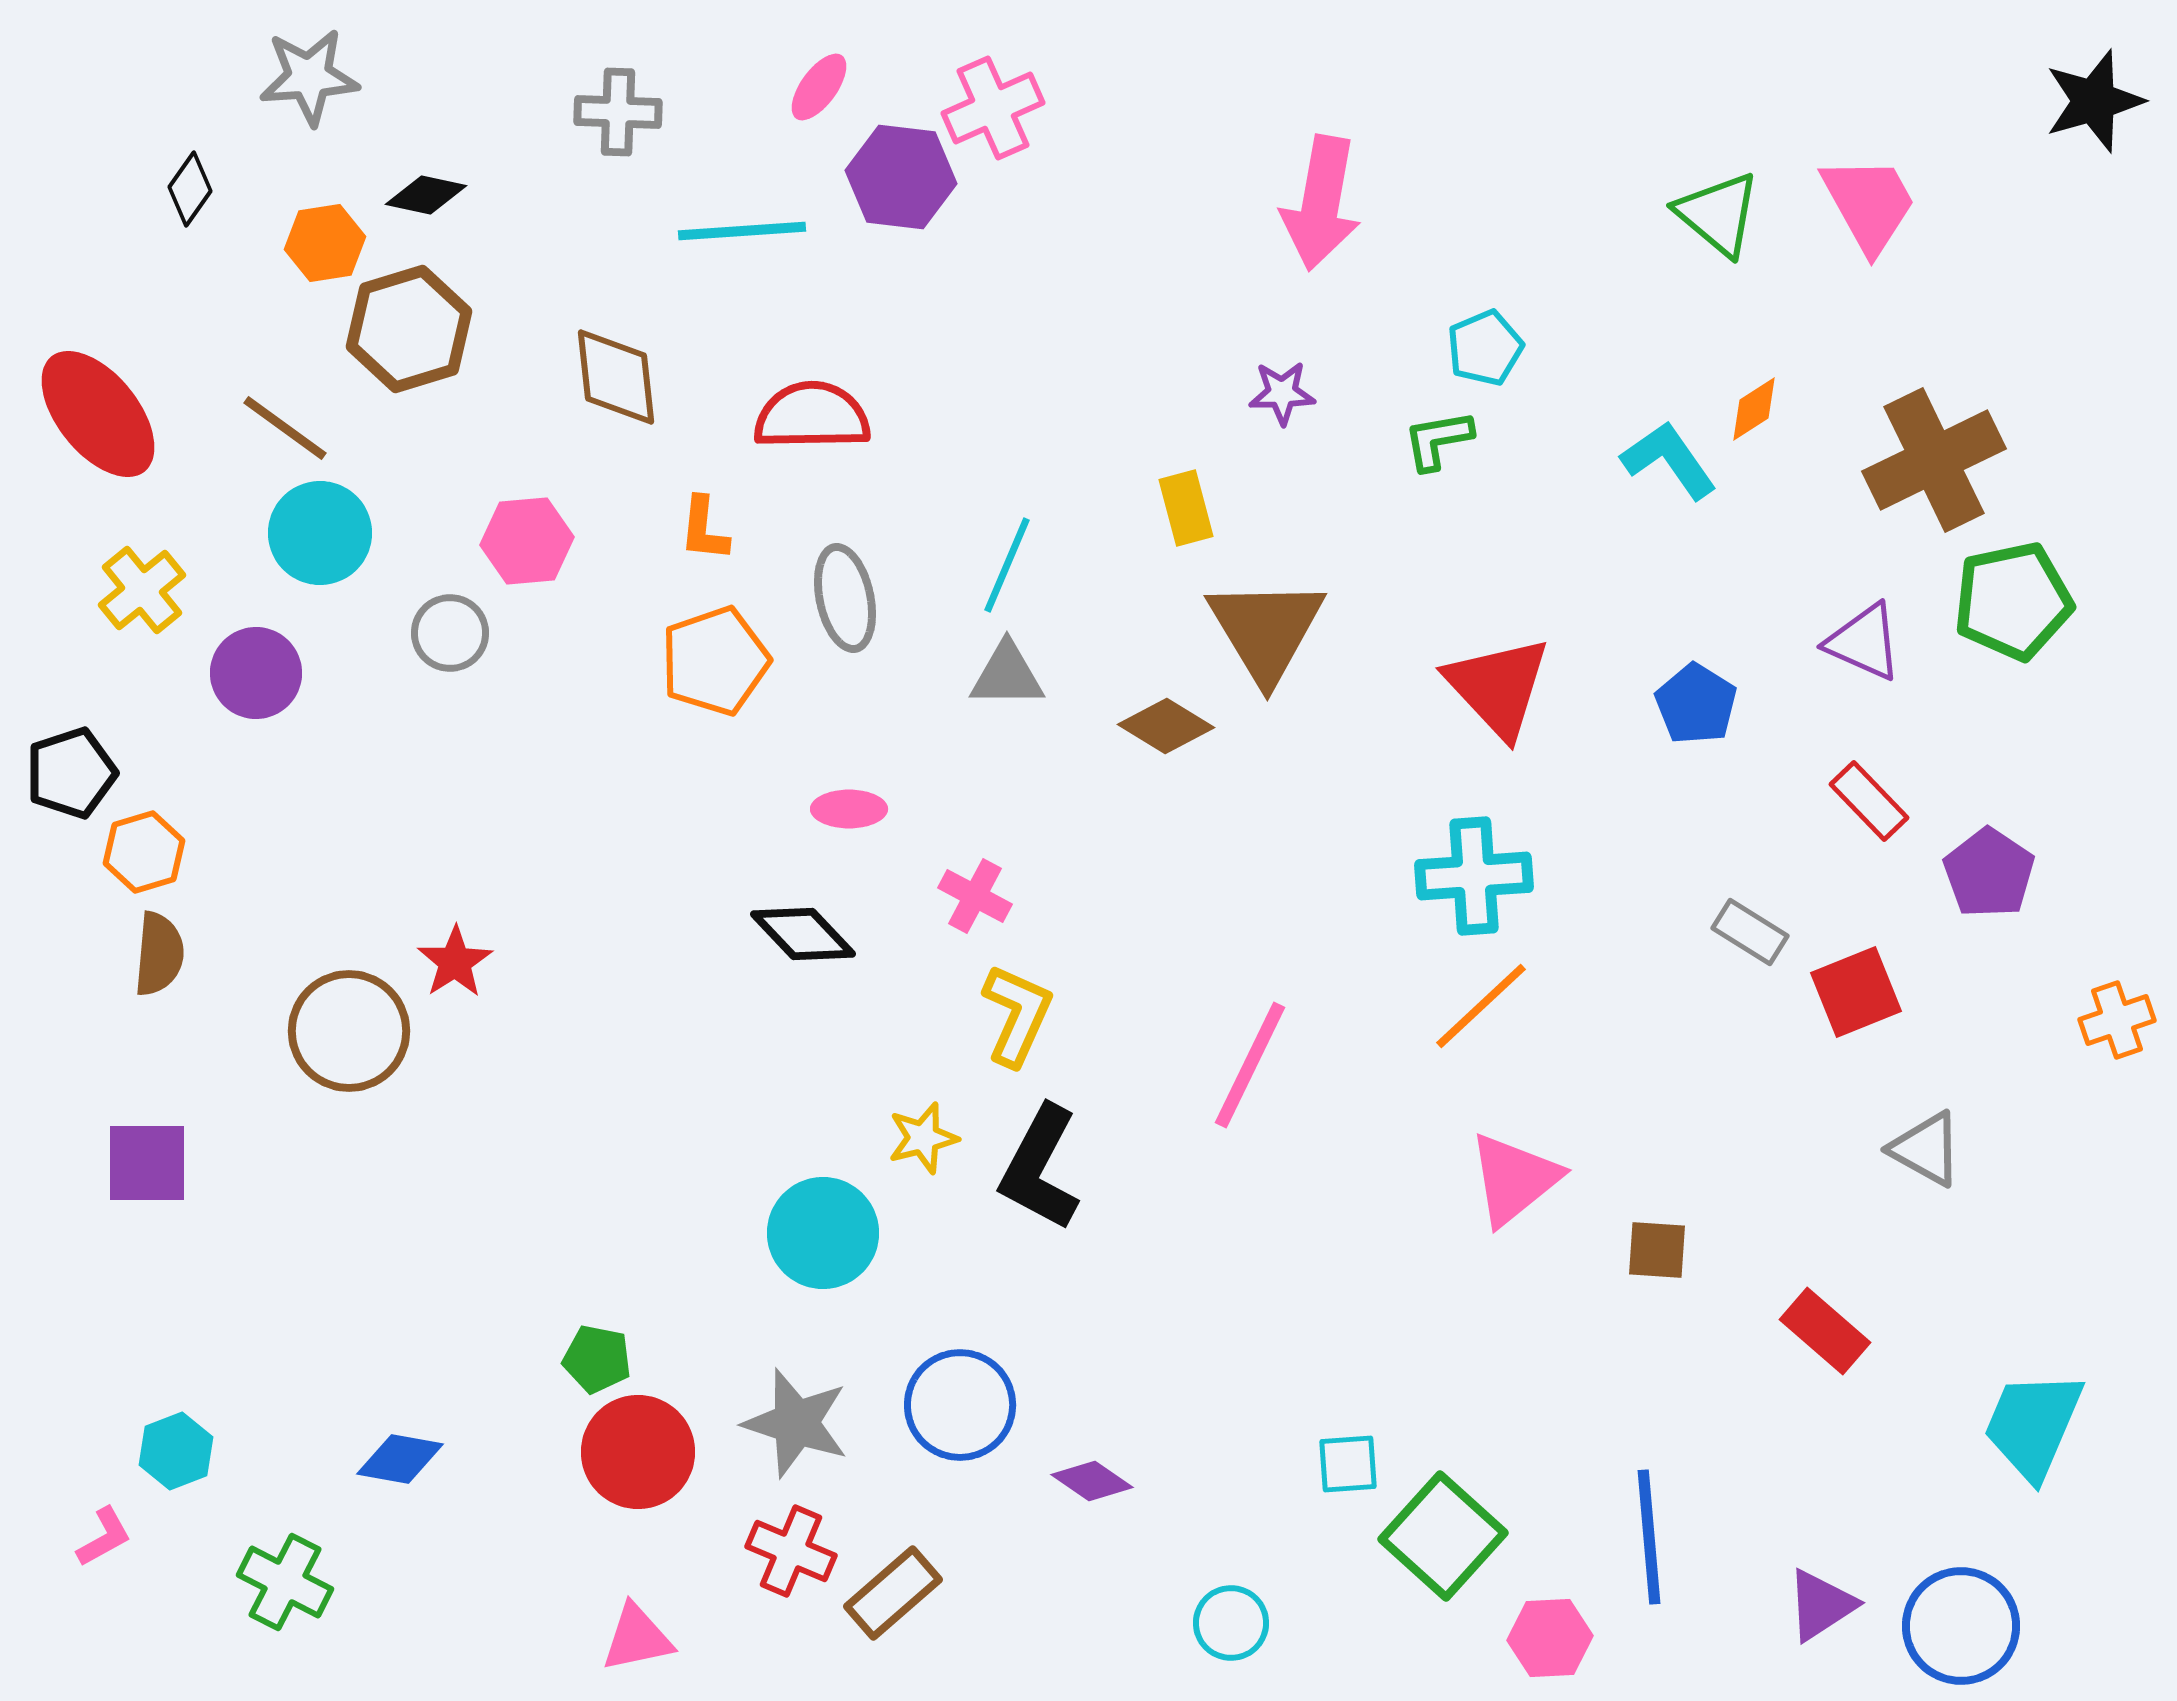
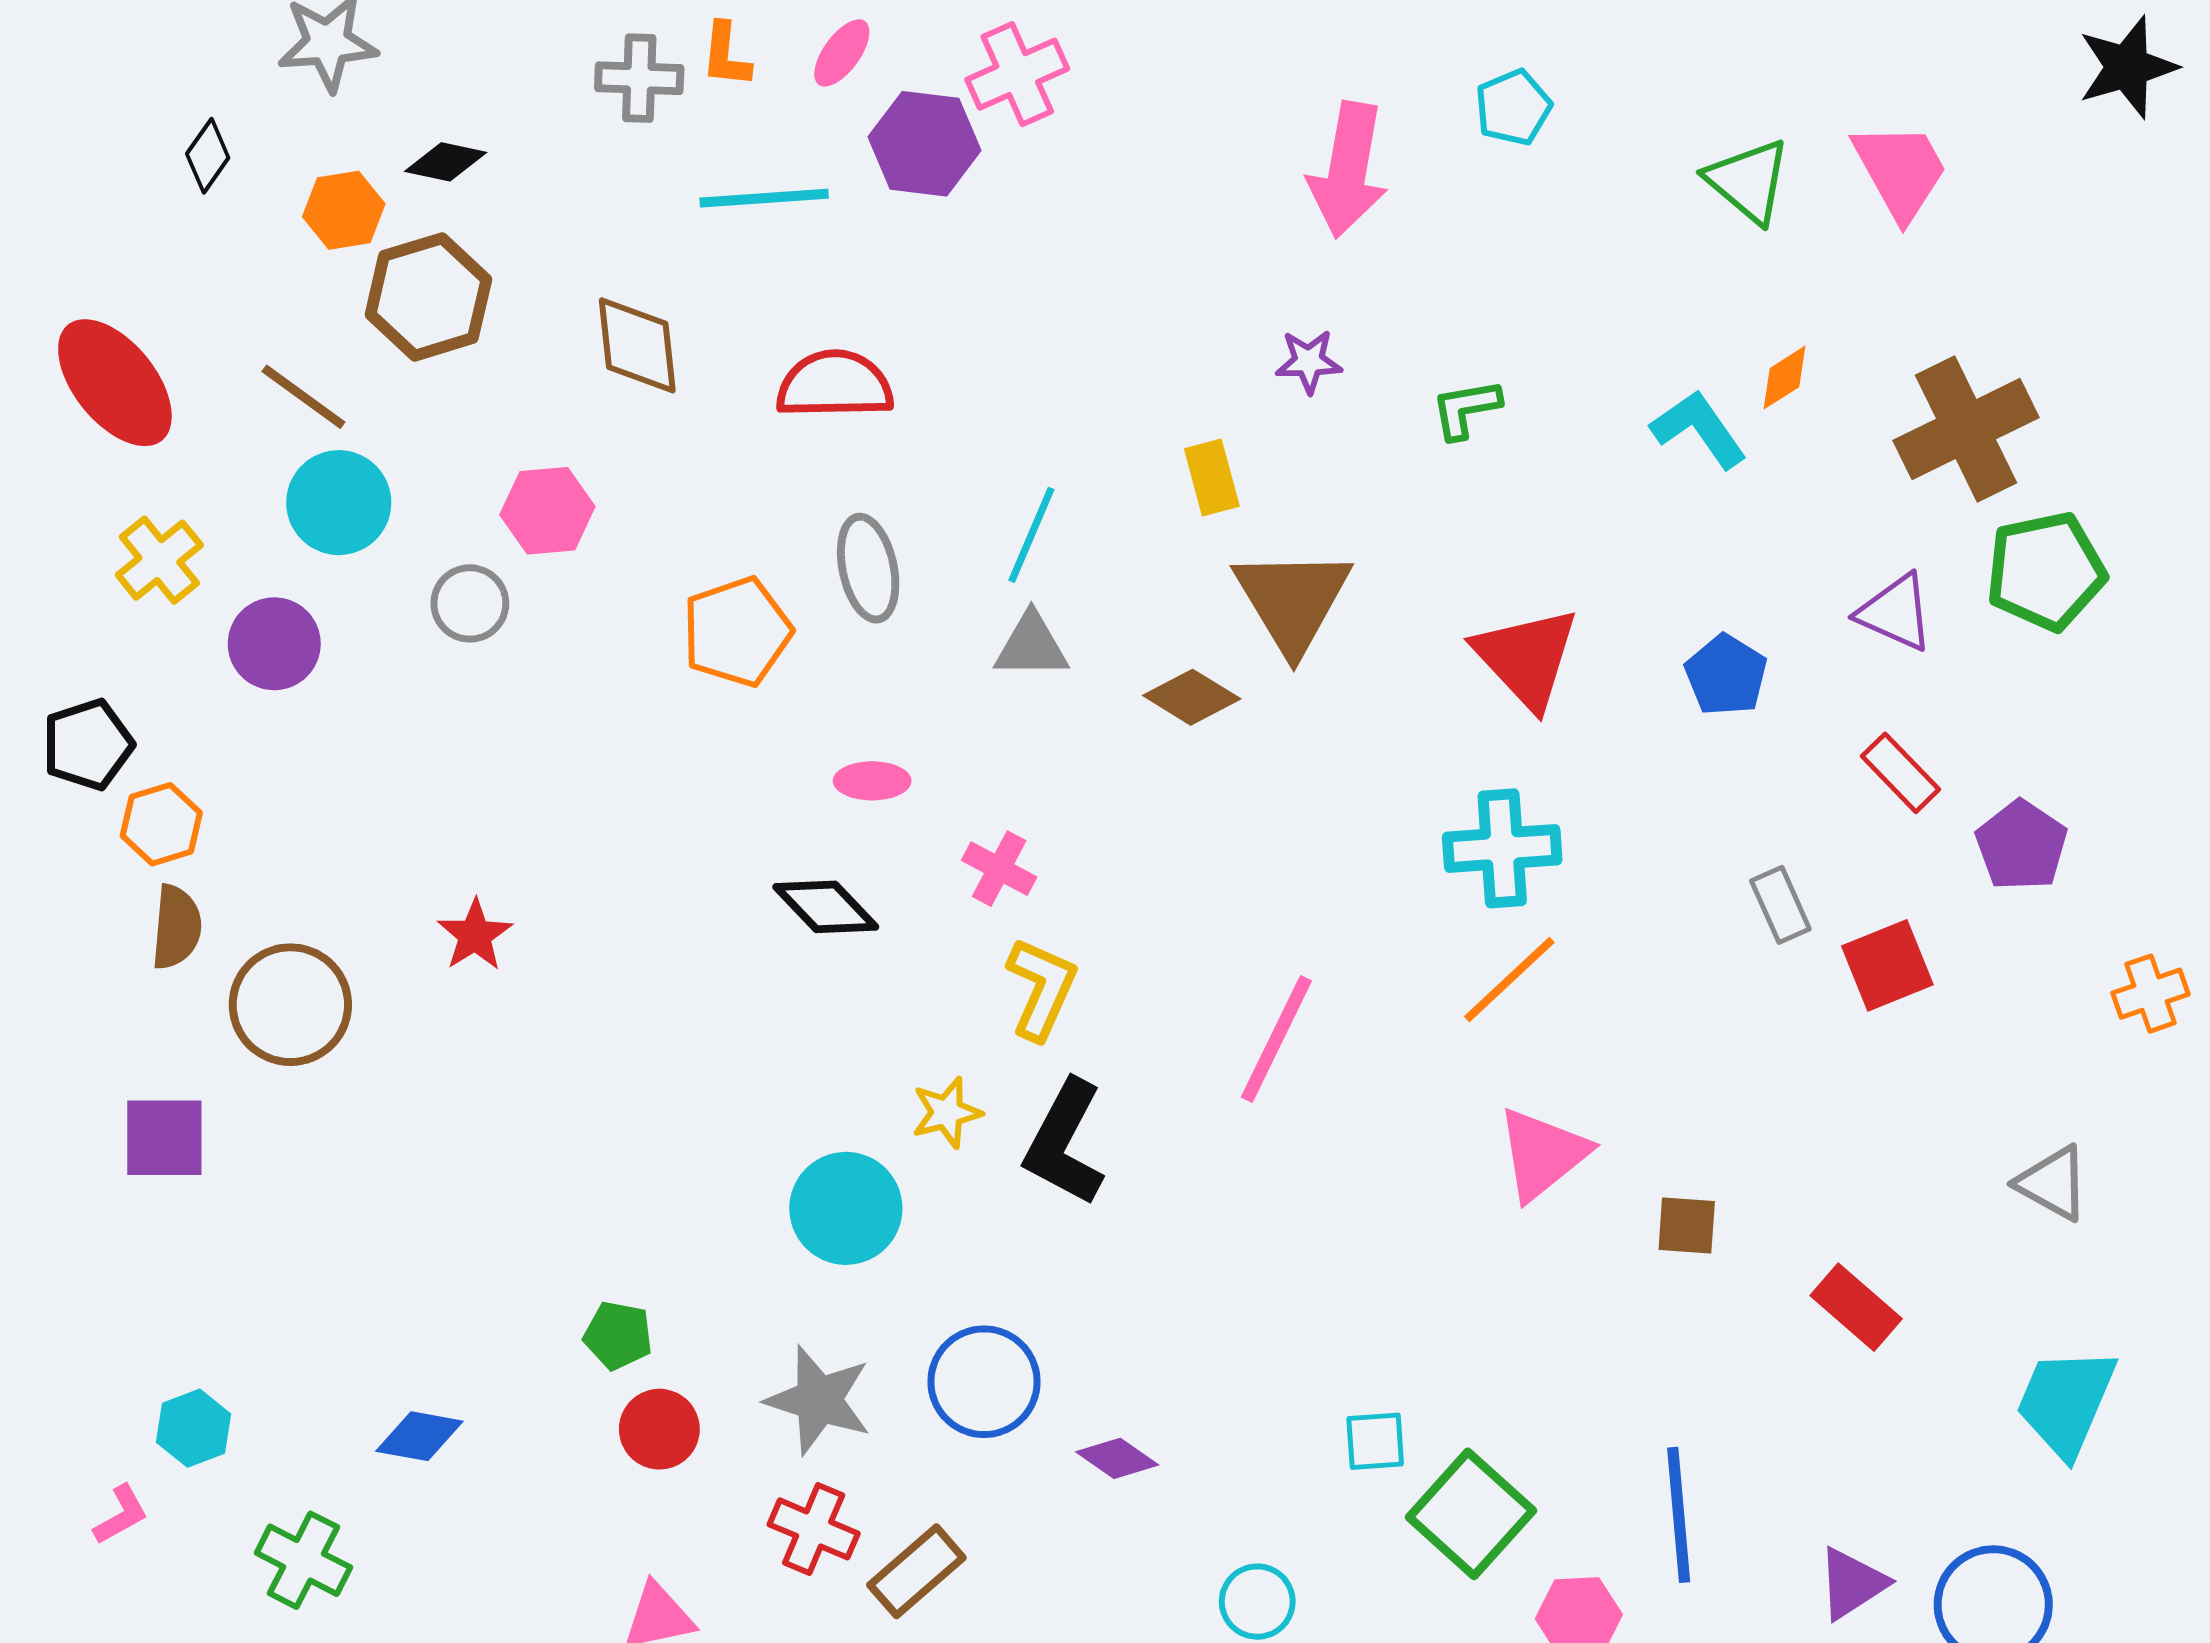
cyan pentagon: (1485, 348) -> (1513, 107), moved
orange L-shape: (704, 529) -> (726, 55), moved
gray rectangle: (1750, 932) -> (1780, 905), turned 34
brown circle: (349, 1031) -> (290, 1005), moved
gray triangle: (1926, 1149) -> (2053, 1183), moved
red circle: (638, 1452) -> (659, 1429), size x0.7

